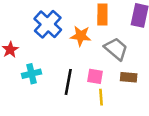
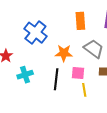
orange star: (81, 36) -> (64, 53), moved

